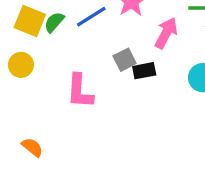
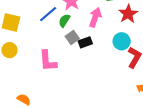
green semicircle: (54, 22) -> (64, 21), moved

